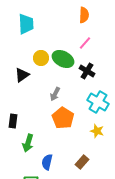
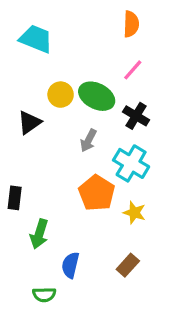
cyan trapezoid: (26, 24) -> (36, 39), turned -65
gray arrow: (55, 94) -> (88, 140), moved
cyan cross: (98, 102) -> (131, 163), moved
yellow star: (97, 131) -> (134, 213), moved

